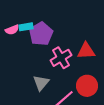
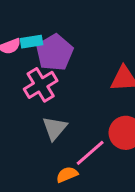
pink cross: (61, 58) -> (41, 85), moved

